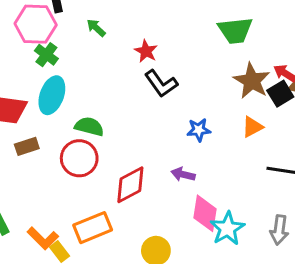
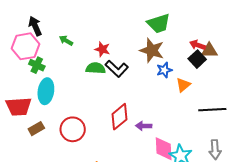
brown star: (252, 81) -> (152, 50), moved
green semicircle: (89, 127) -> (96, 68), moved
blue star: (199, 130) -> (164, 70), moved
red diamond: (130, 185) -> (119, 117), moved

